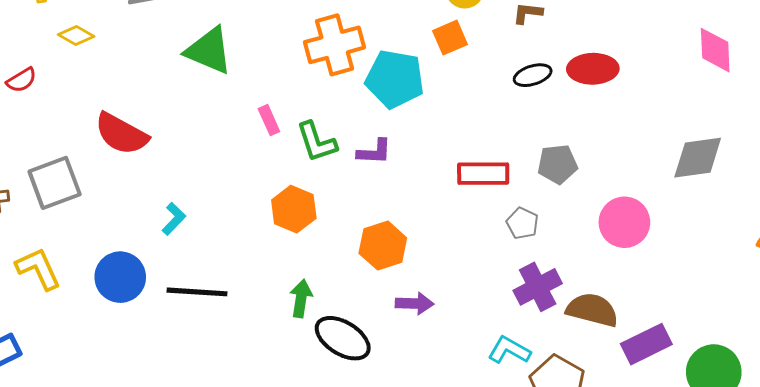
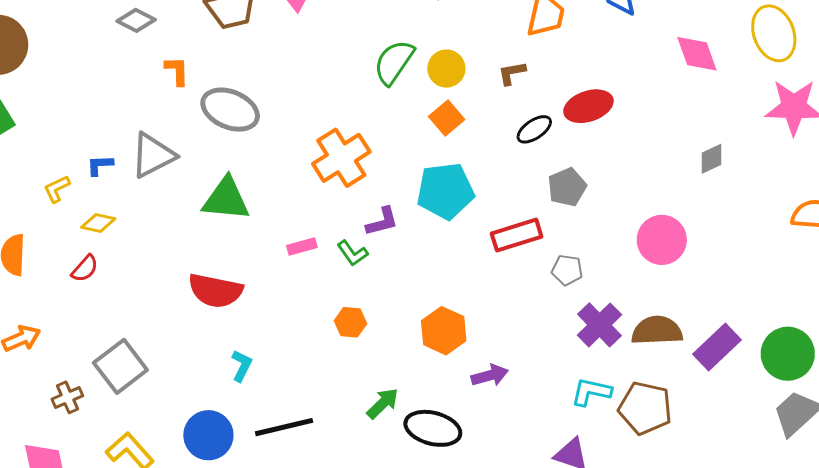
cyan pentagon: (395, 79) -> (445, 191), moved
red semicircle: (21, 80) -> (85, 268), moved
pink rectangle: (269, 120) -> (302, 247), turned -64
red semicircle: (121, 134) -> (215, 291), moved
green L-shape: (317, 142) -> (352, 253), size x0.7
purple L-shape: (374, 152) -> (382, 222), moved
gray diamond: (698, 158) -> (711, 159), size x0.6
gray pentagon: (557, 164) -> (567, 187), moved
orange hexagon: (294, 209) -> (350, 322), size x0.7
green arrow: (301, 299) -> (383, 403), turned 54

